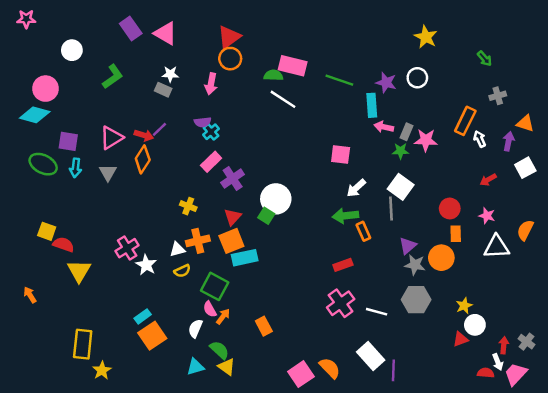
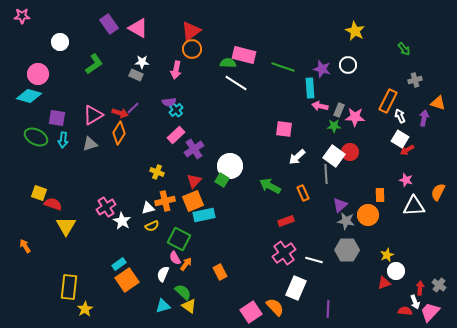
white square: (525, 168) -> (400, 139), moved, turned -30
gray triangle: (108, 173) -> (90, 144), turned 42
red circle: (450, 208) -> (350, 152), moved
green arrow: (345, 216) -> (270, 186), moved, turned 35
white rectangle: (371, 356) -> (296, 288), moved, turned 65

